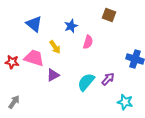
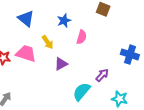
purple triangle: (53, 75) -> (61, 64), moved
cyan semicircle: (86, 82) -> (82, 92), moved

